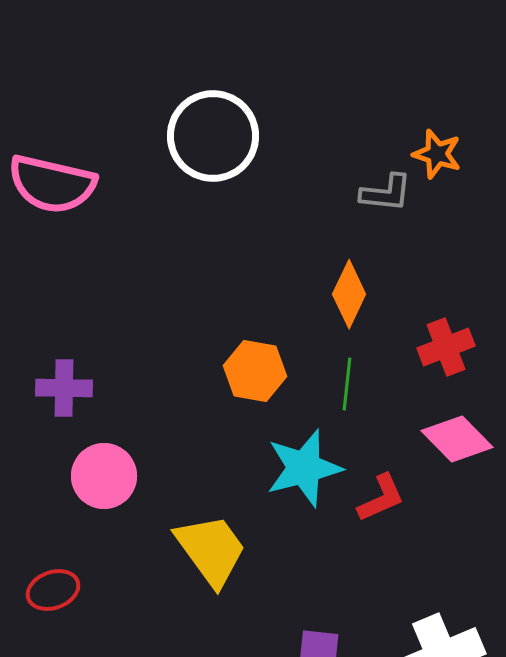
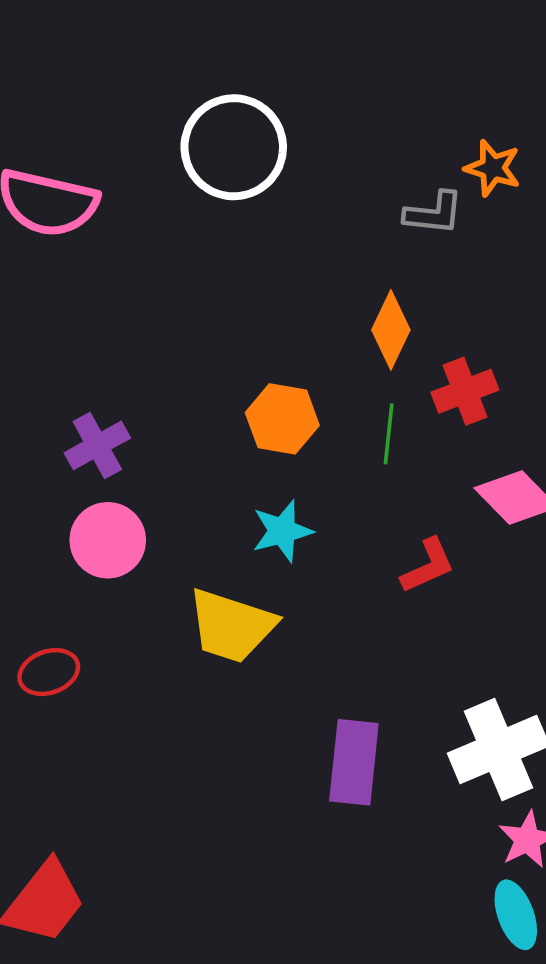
red cross: (446, 347) -> (465, 391), moved
purple cross: (64, 388) -> (97, 445), moved, turned -30
cyan star: (304, 468) -> (282, 531), moved, size x0.7
yellow trapezoid: (211, 550) -> (231, 626), turned 144

